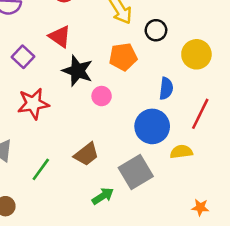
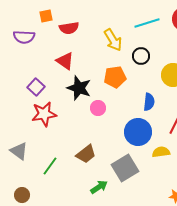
purple square: (23, 57) -> (36, 87), moved

